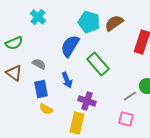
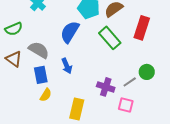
gray semicircle: (39, 64) -> (39, 50), size x1.5
green rectangle: (98, 64) -> (110, 38), moved
purple cross: (87, 101) -> (106, 87), moved
yellow semicircle: (46, 109) -> (46, 95), turned -88

